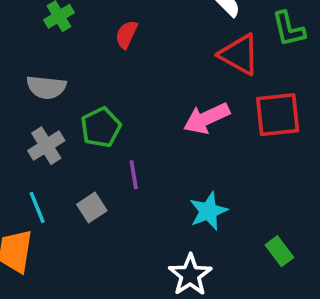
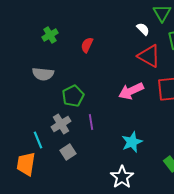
gray cross: (46, 146) -> (61, 124), moved
gray square: (92, 207) -> (68, 152), moved

